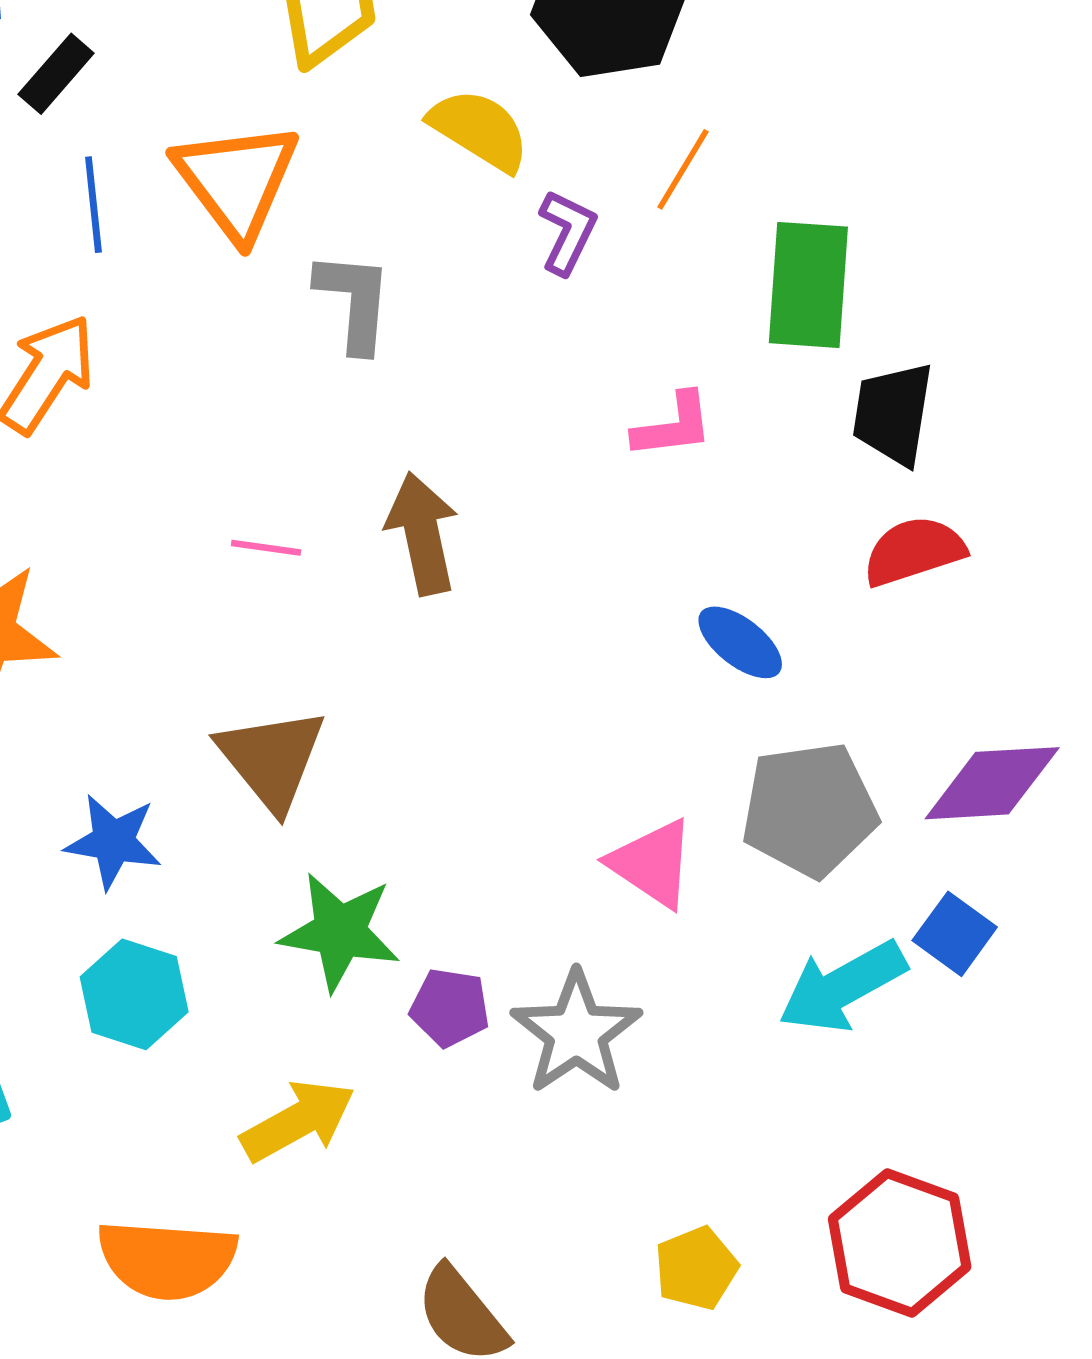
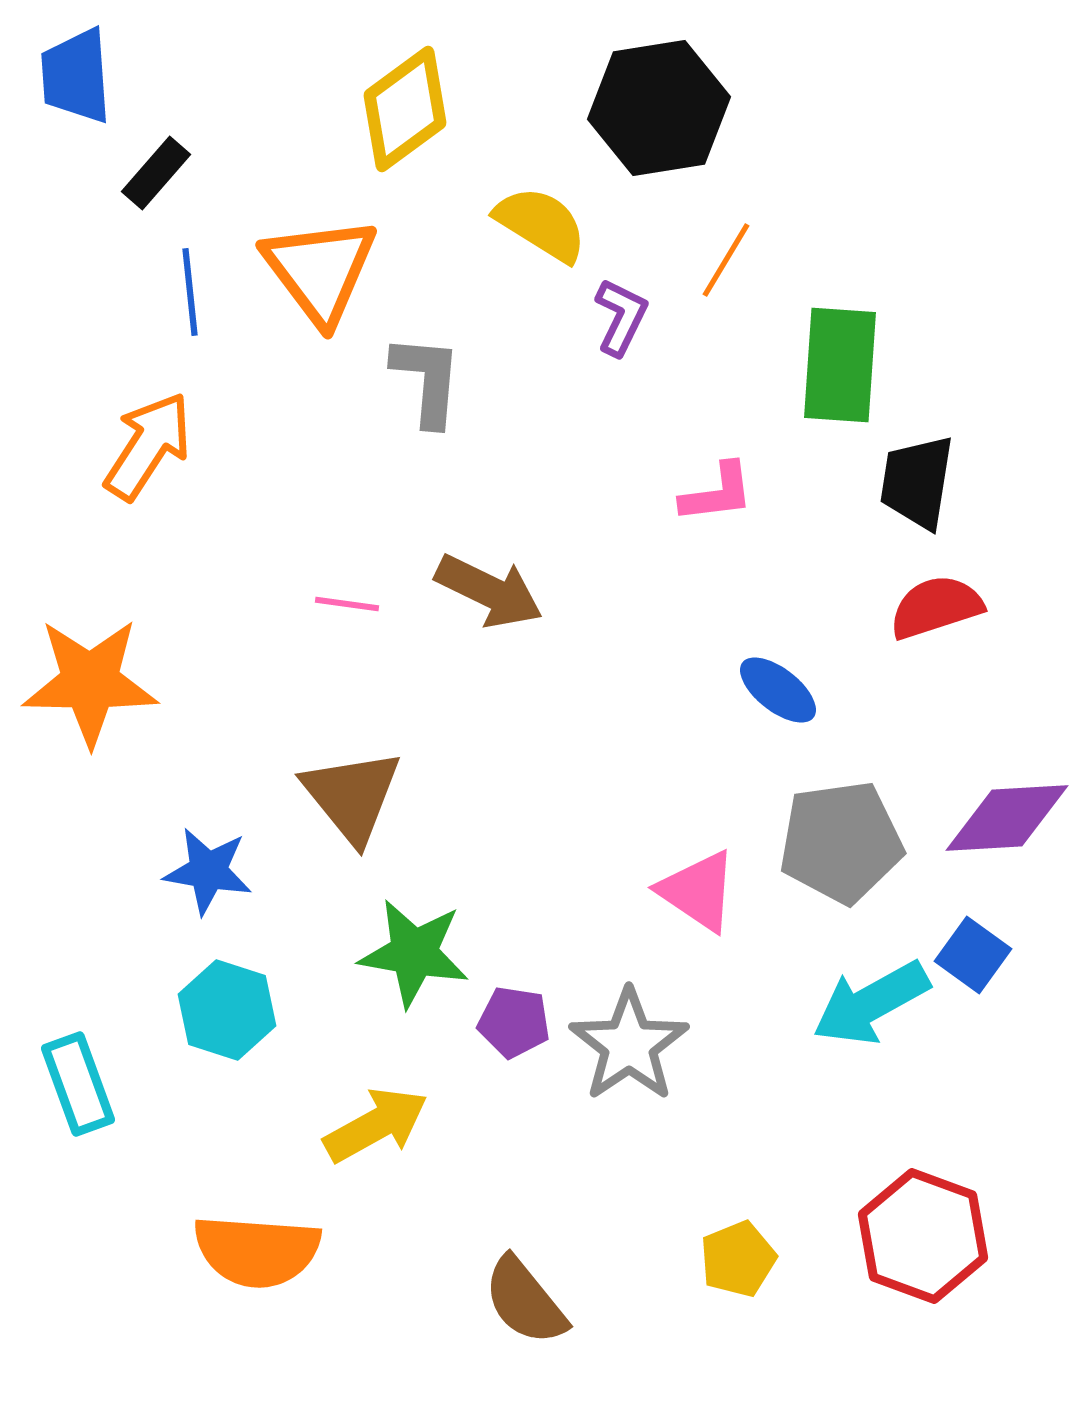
brown arrow: (422, 533) -> (489, 591), turned 128

